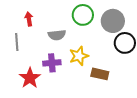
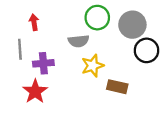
gray semicircle: (57, 35) -> (79, 41), moved
purple cross: (52, 63) -> (43, 63), moved

